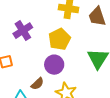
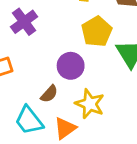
yellow pentagon: (60, 39) -> (97, 31), moved

